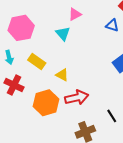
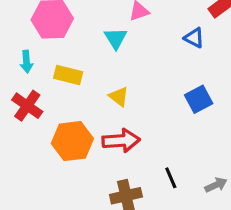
yellow rectangle: (37, 62) -> (68, 75), turned -30
yellow triangle: (62, 75) -> (119, 96), moved

